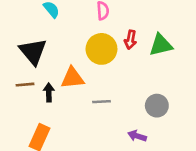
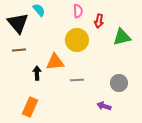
red arrow: (130, 40) -> (99, 21), moved
black triangle: (33, 52) -> (18, 23), moved
brown line: (25, 85) -> (19, 50), moved

